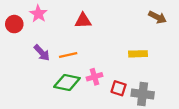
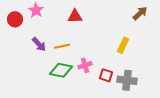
brown arrow: (158, 17) -> (140, 13), turned -70
yellow rectangle: (138, 54) -> (123, 45), turned -63

